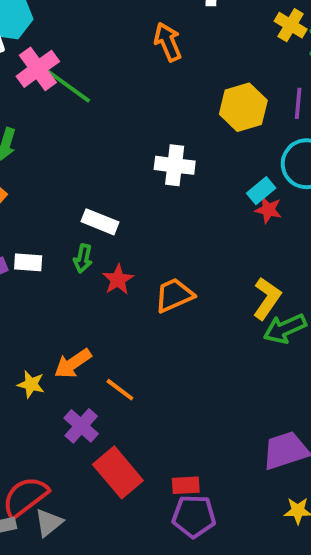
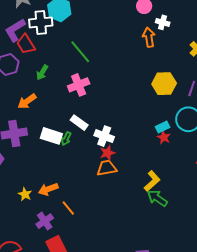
orange arrow: (168, 42) -> (149, 37), moved
pink cross: (38, 69) -> (79, 85), moved
white cross: (175, 165) -> (104, 136), moved
white rectangle: (28, 262) -> (51, 136), moved, size x1.5
red star: (118, 280) -> (107, 153), moved
green arrow: (285, 329) -> (157, 198), turned 45

